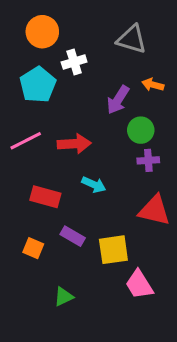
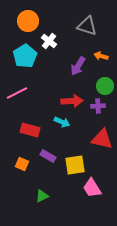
white cross: (74, 62) -> (49, 41), turned -35
green circle: (141, 130) -> (105, 86), moved
red arrow: (74, 144) -> (72, 101), moved

